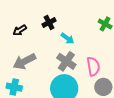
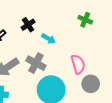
gray cross: (66, 61) -> (36, 63), moved

